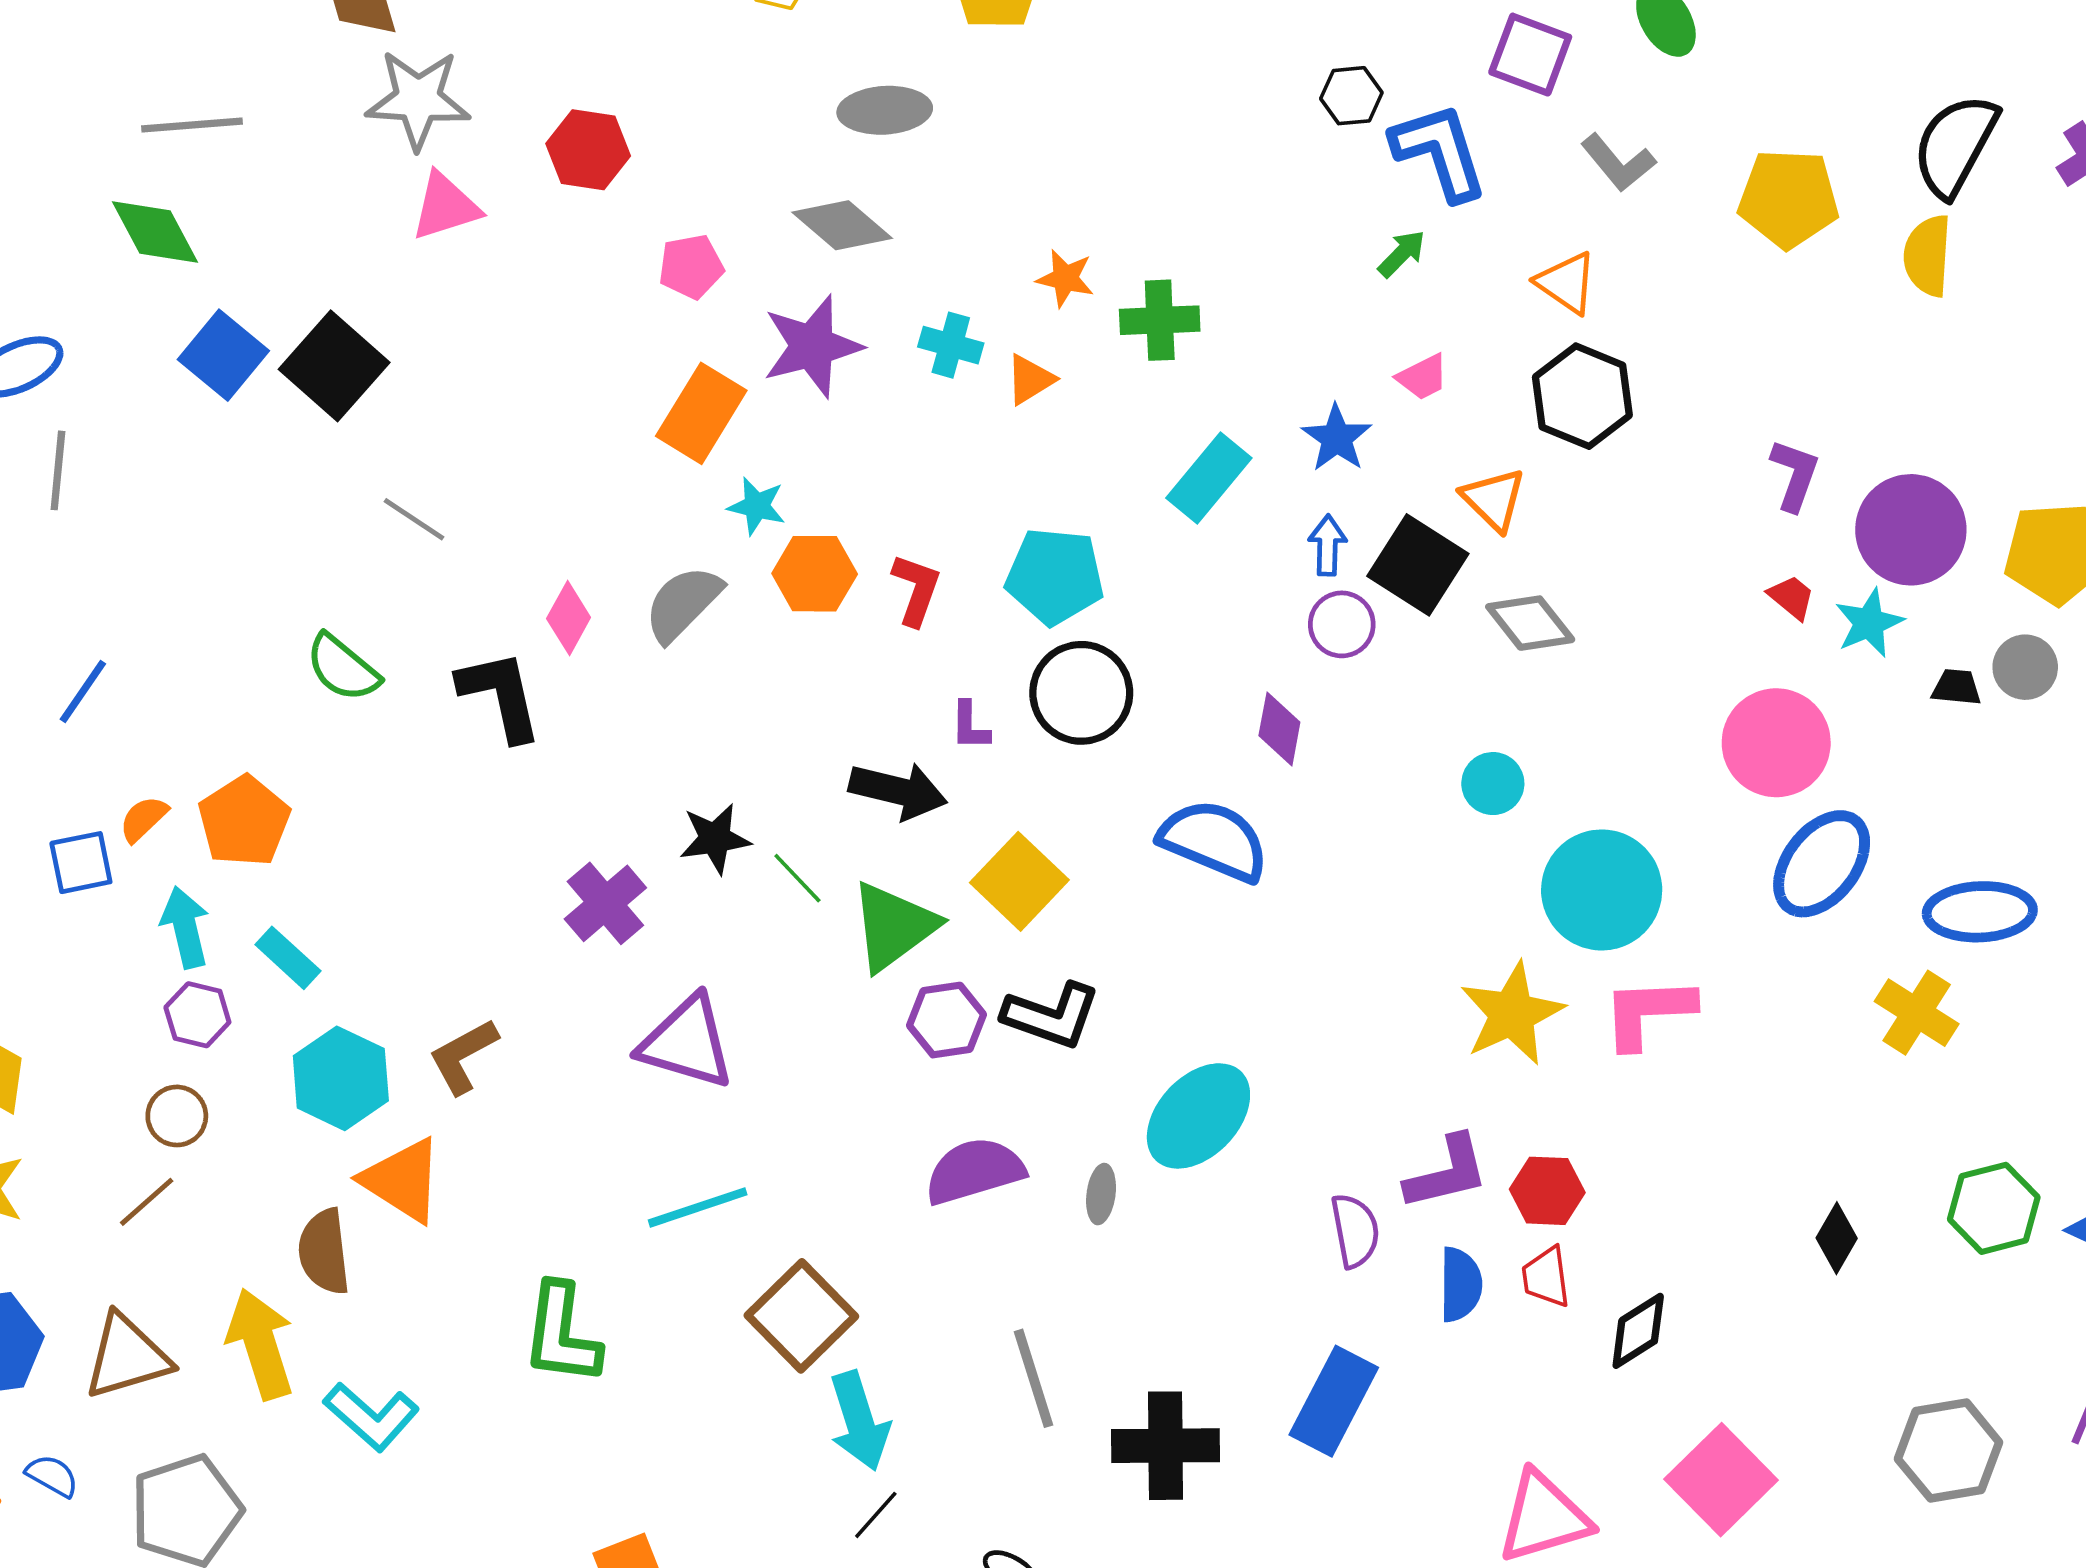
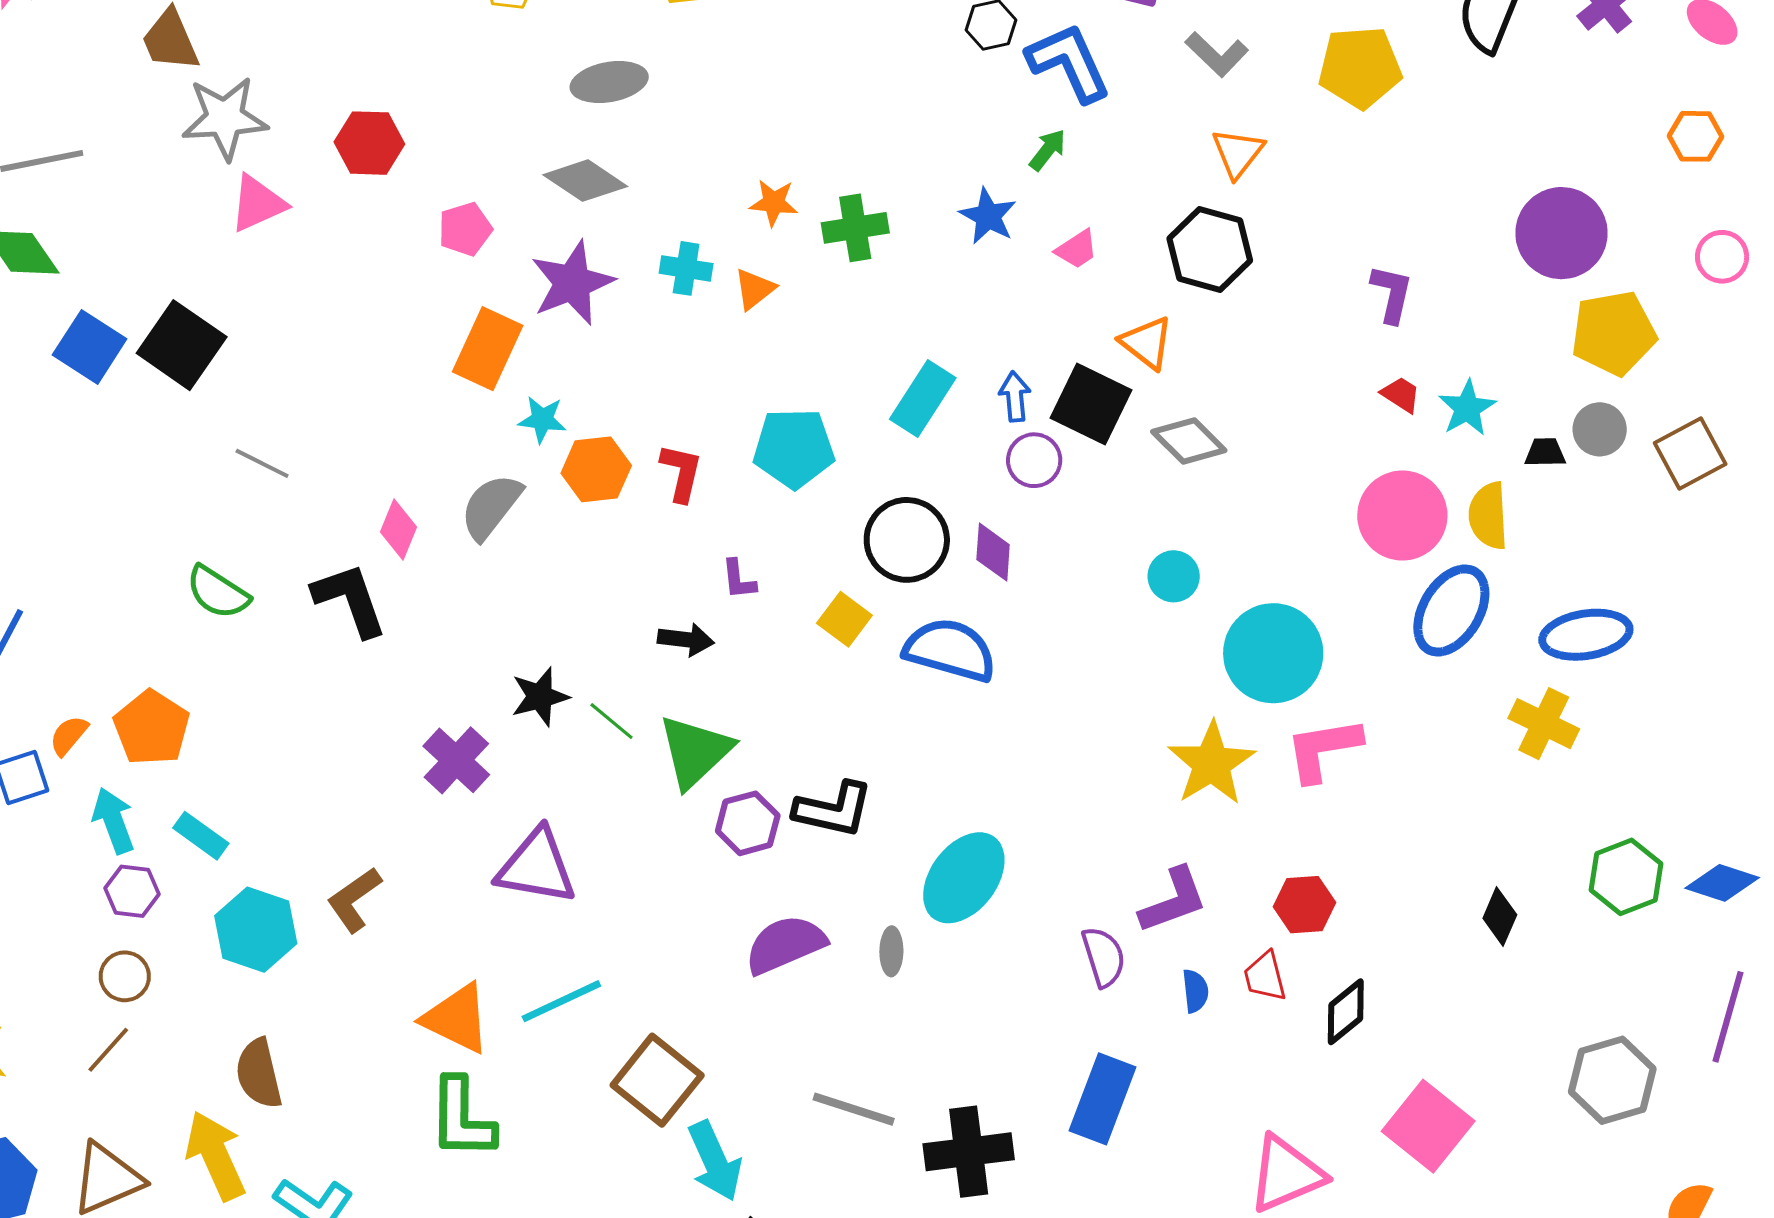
yellow semicircle: (1928, 256) -> (1488, 516), moved
orange triangle: (1567, 283) -> (1238, 153), moved, turned 40
blue star: (1337, 438) -> (988, 216), moved
cyan rectangle: (1209, 478) -> (923, 399), moved
purple circle: (1911, 530) -> (1561, 233), moved
black circle: (1081, 693) -> (907, 540), moved
black arrow: (898, 791) -> (686, 640), size x0.7
yellow square: (1019, 881) -> (844, 619), moved, size x0.7
orange triangle: (403, 1180) -> (457, 1018), moved
red hexagon: (1547, 1191) -> (1305, 905), moved
blue semicircle: (1460, 1285) -> (1195, 991), size x0.7
gray line: (1033, 1378) -> (854, 1109), turned -48

